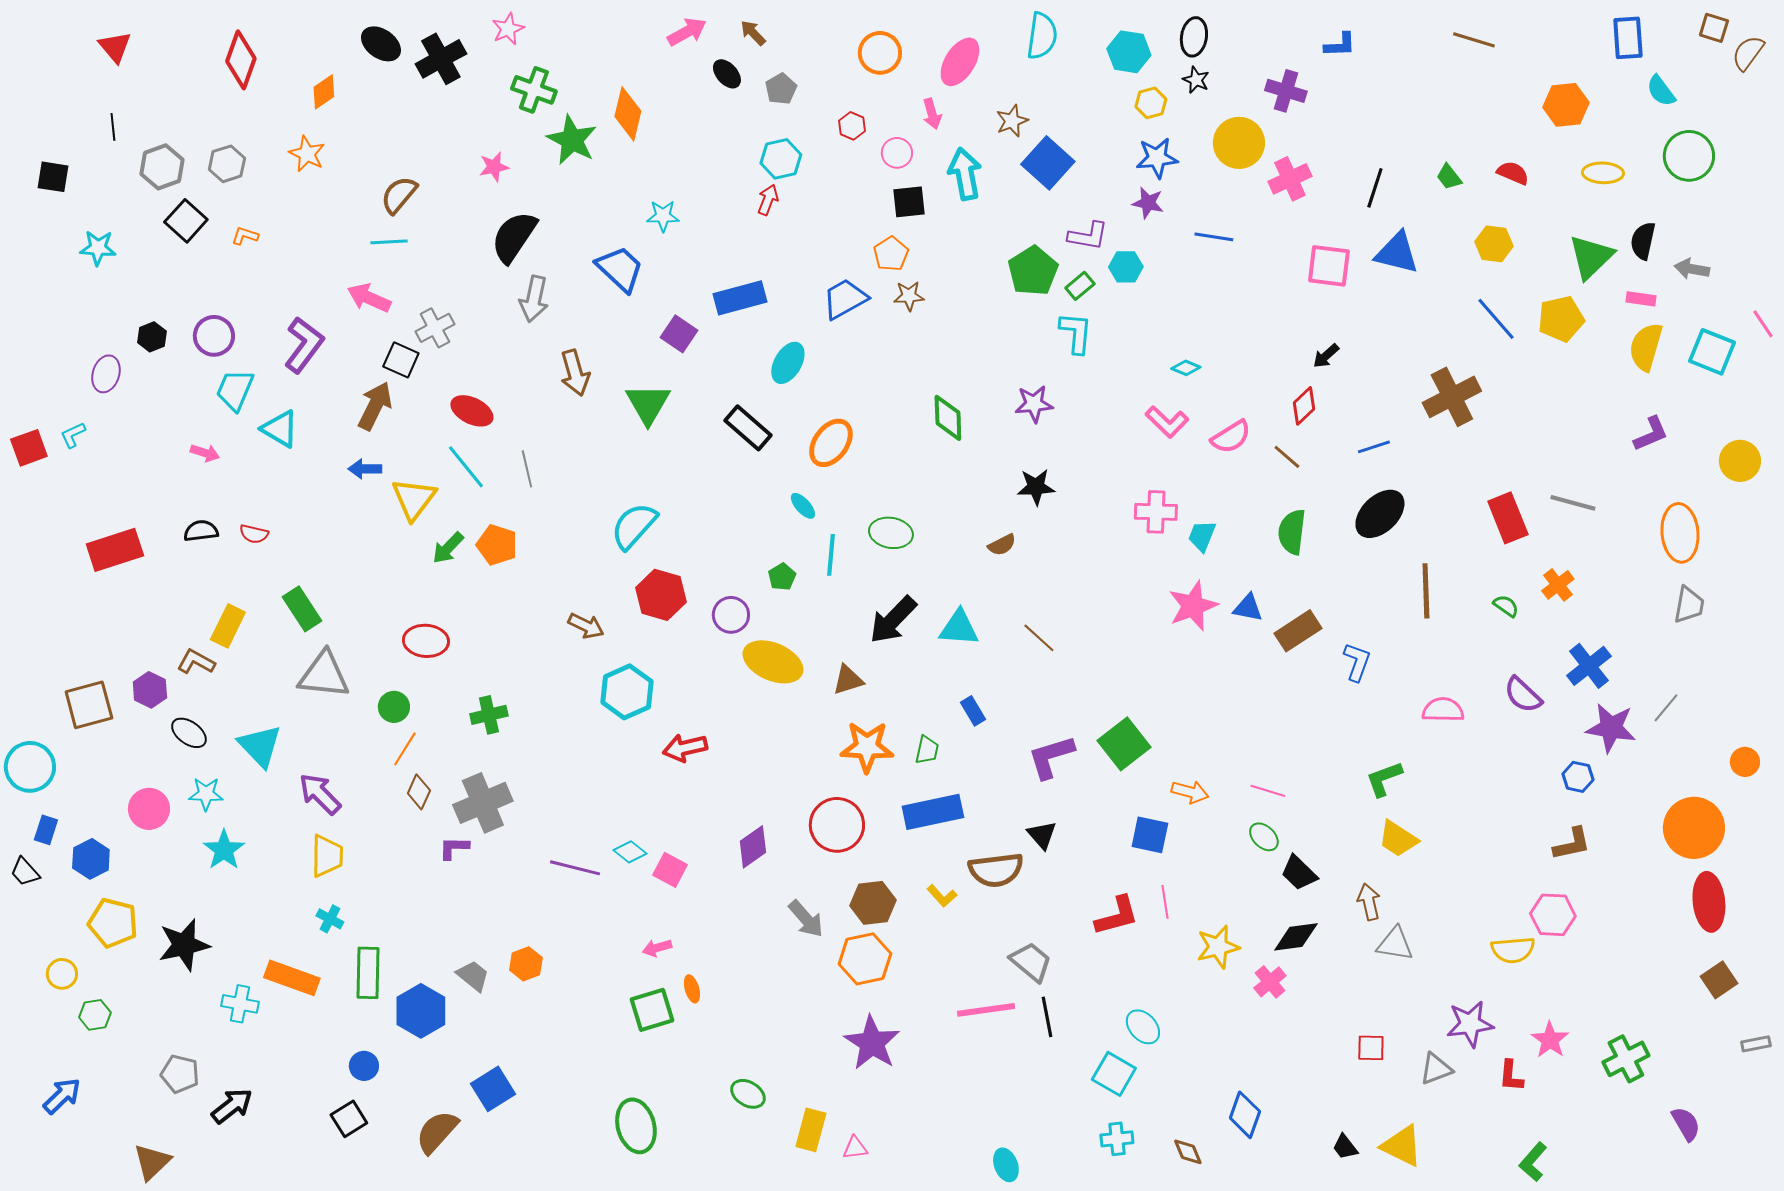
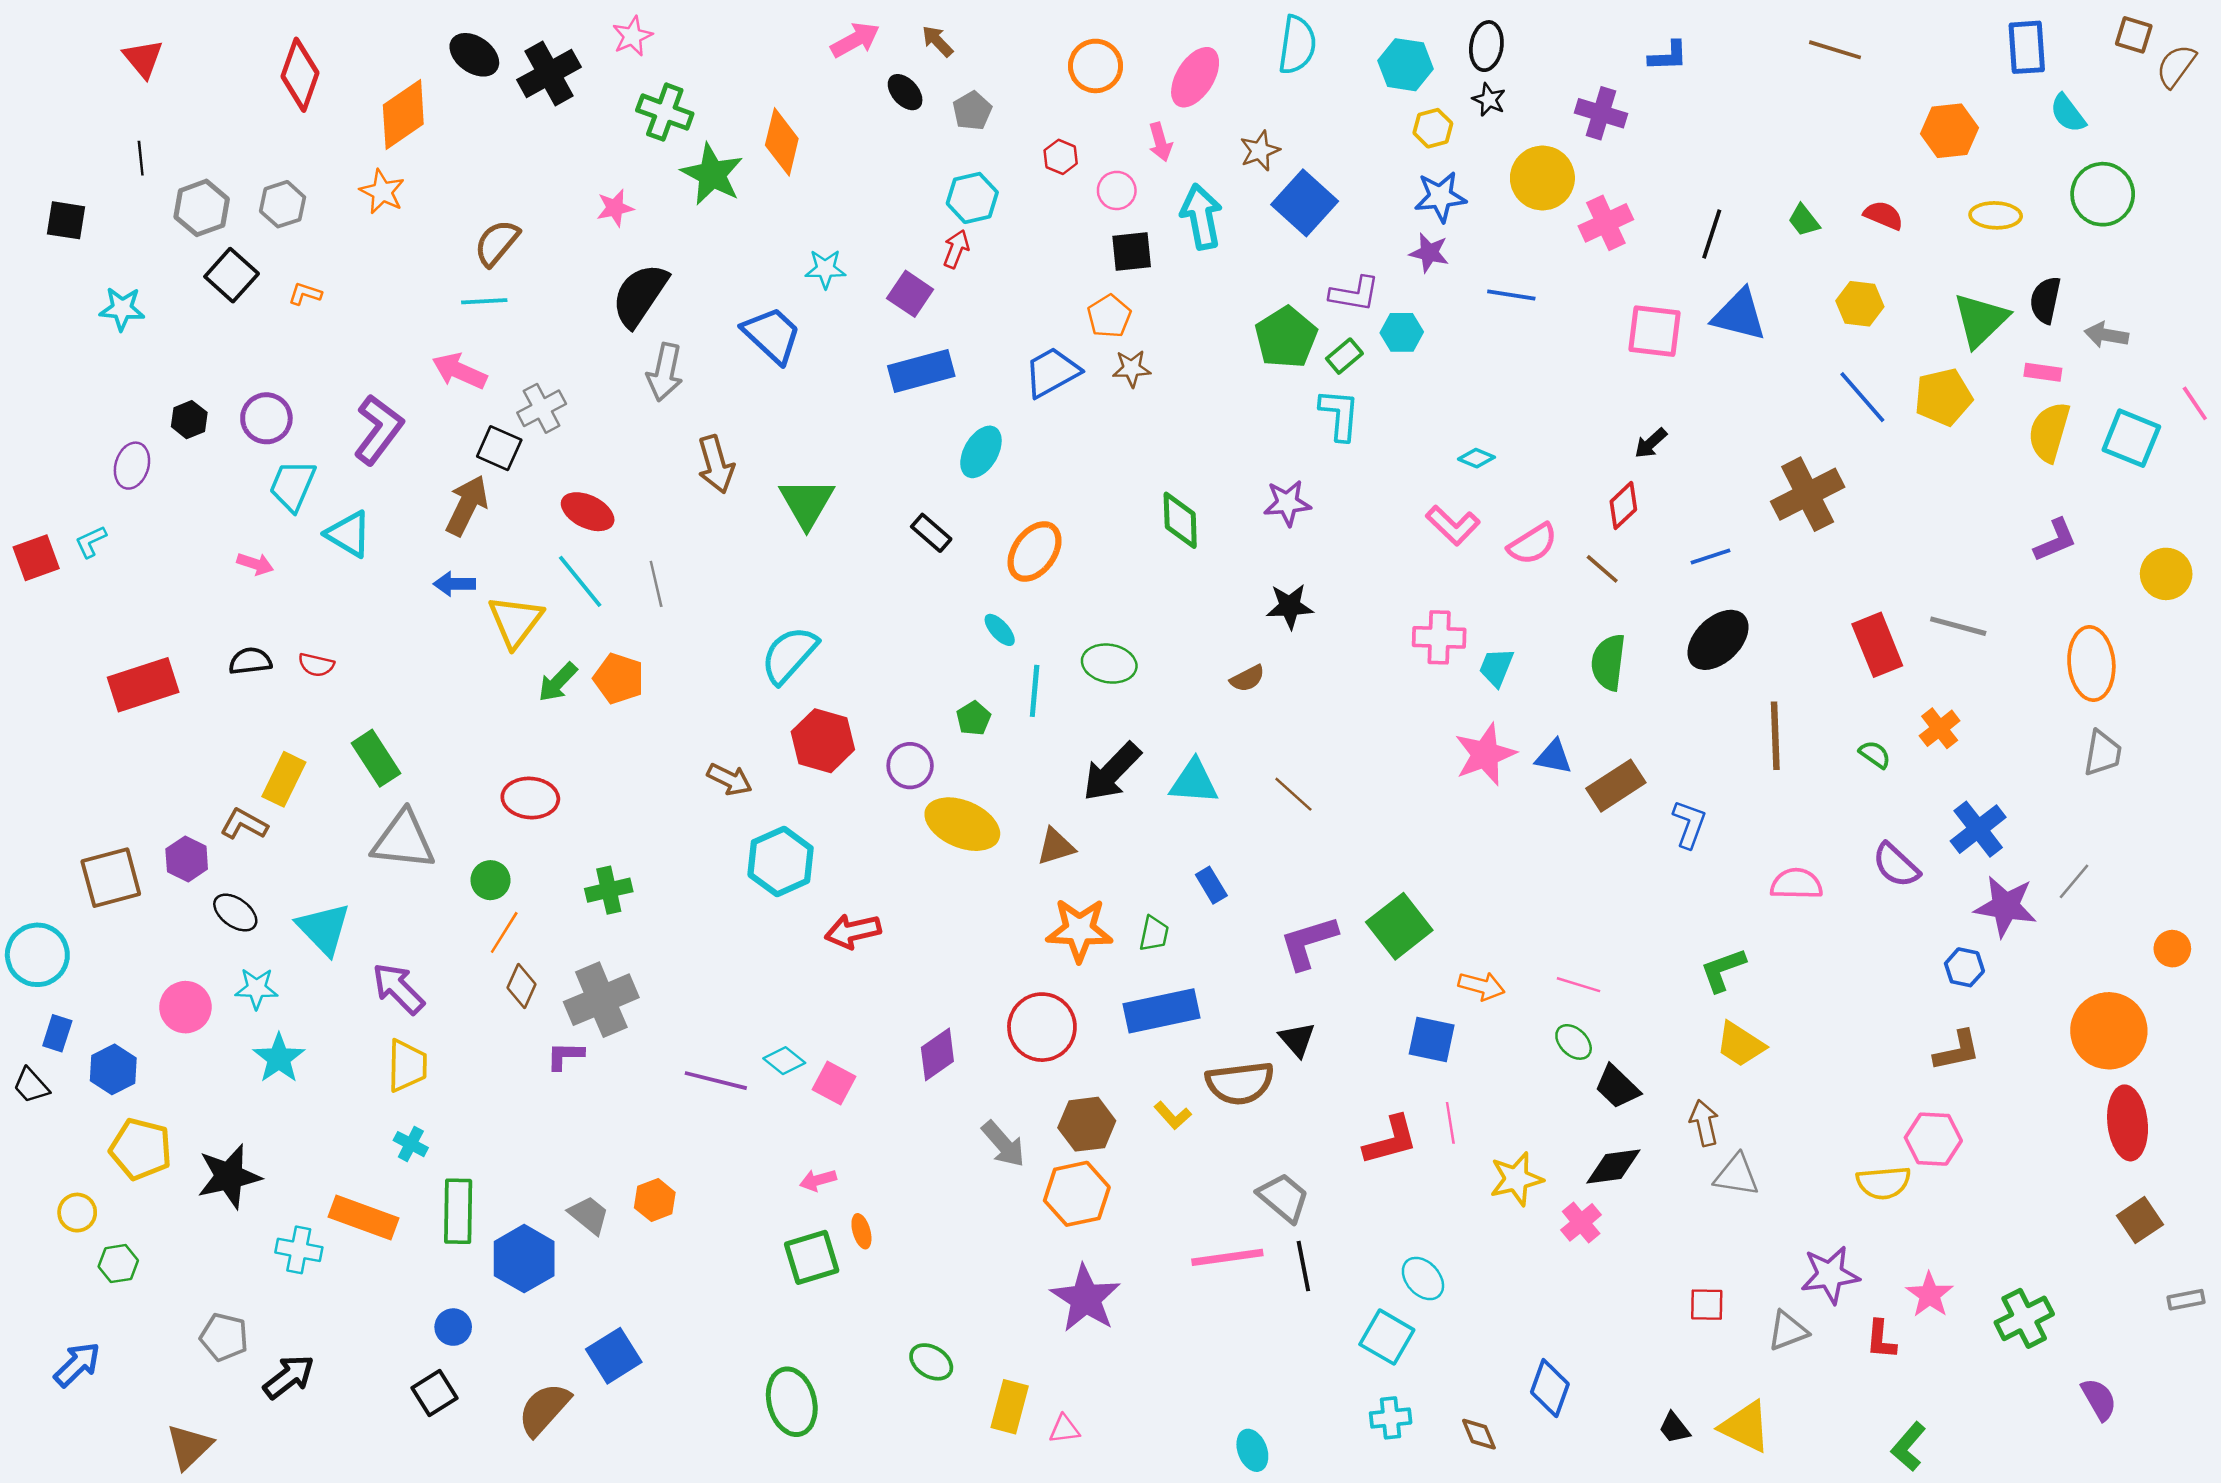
orange diamond: (324, 92) -> (403, 115), size x1.6
purple square: (679, 334) -> (910, 294), moved
black rectangle: (748, 428) -> (931, 533), size x0.7

